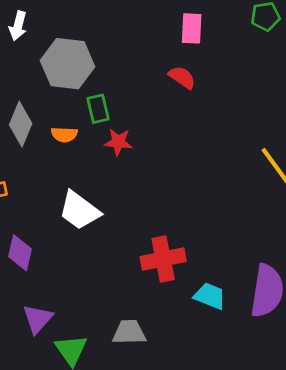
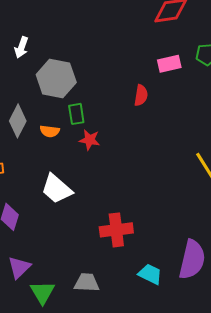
pink rectangle: (192, 28) -> (169, 64), moved, turned 70
red semicircle: (182, 77) -> (141, 95), turned 60
cyan trapezoid: (210, 296) -> (150, 274), moved

